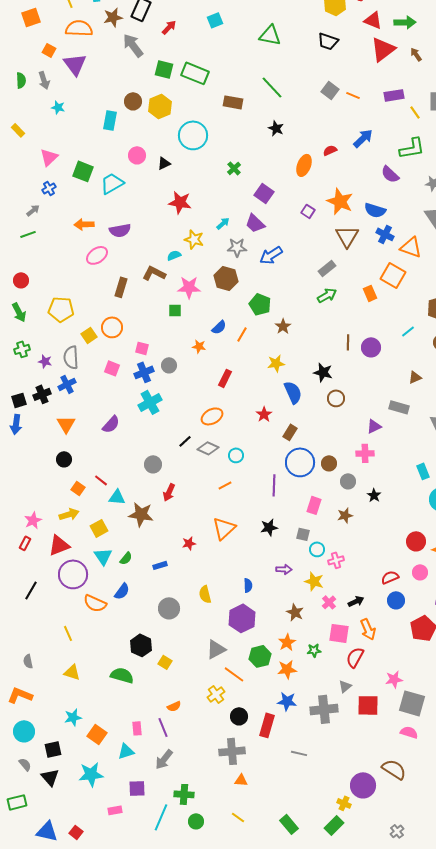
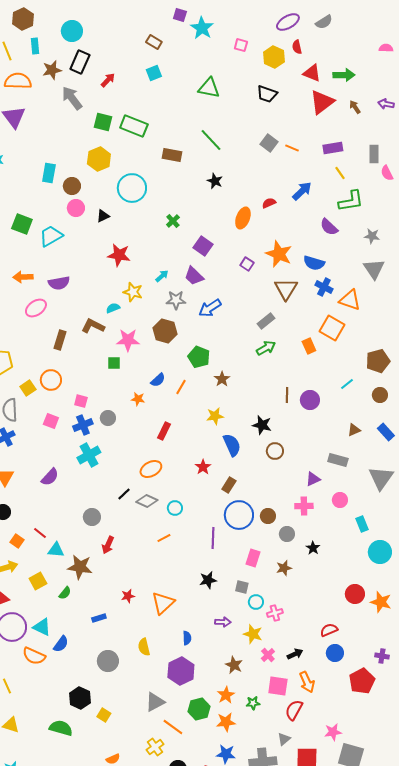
brown circle: (133, 101) -> (72, 186), moved
yellow line: (415, 112) -> (340, 173), moved
orange triangle: (224, 528) -> (163, 603), moved
cyan triangle: (103, 556) -> (42, 627), moved, turned -30
green semicircle: (126, 558) -> (65, 593), moved
pink circle: (420, 572) -> (340, 500), moved

